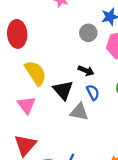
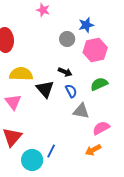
yellow semicircle: (36, 73) -> (21, 74), turned -55
gray triangle: (79, 112) -> (81, 111), moved

